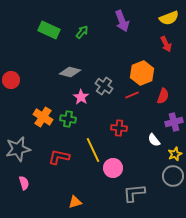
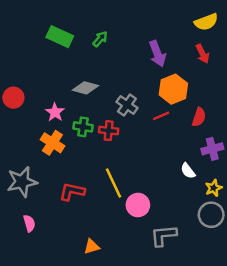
purple arrow: (122, 21) -> (157, 54), moved
pink star: (81, 97) -> (55, 112), moved
green cross: (68, 119) -> (83, 127), moved
red cross: (119, 128) -> (109, 131), moved

